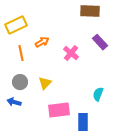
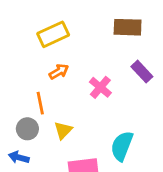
yellow rectangle: (16, 25) -> (53, 34), moved
orange line: (21, 53) -> (40, 103), moved
cyan semicircle: (98, 94) -> (122, 146), moved, size x1.5

